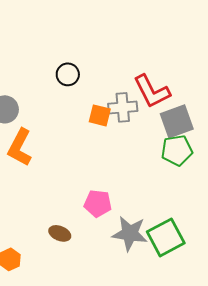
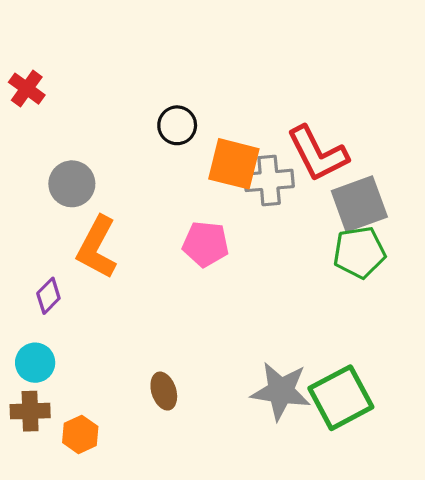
orange square: (100, 115) -> (234, 164), moved, size x1.4
pink pentagon: (98, 203) -> (206, 244), moved
brown ellipse: (60, 233) -> (164, 391), turned 50

